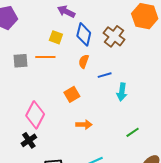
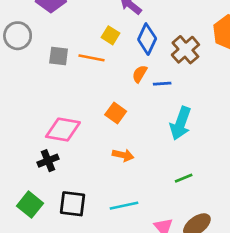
blue line: (105, 75) -> (162, 84), moved
cyan arrow: (122, 92) -> (181, 123), size x1.4
orange square: (72, 94) -> (116, 113), turned -35
pink diamond: (35, 115) -> (63, 130), turned 60

